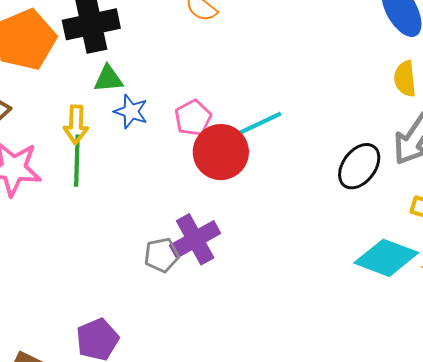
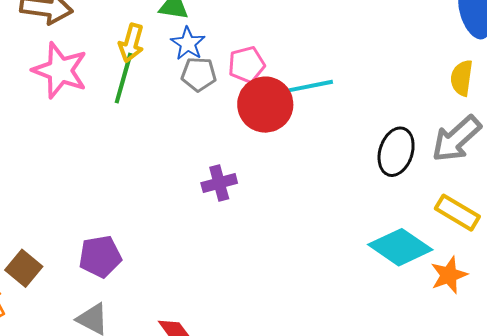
black ellipse: (359, 166) -> (396, 152), turned -33
purple cross: (195, 239) -> (219, 183), size x0.7
gray pentagon: (162, 255) -> (199, 74), moved

